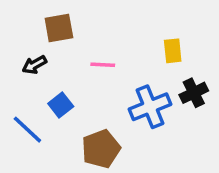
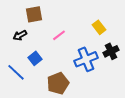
yellow rectangle: (173, 51) -> (99, 27), turned -32
pink line: (103, 65) -> (59, 35), turned -40

